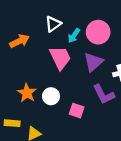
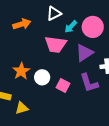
pink trapezoid: (60, 58) -> (56, 44), turned 115
pink square: (77, 111) -> (63, 86), moved

